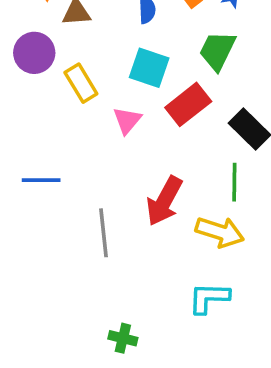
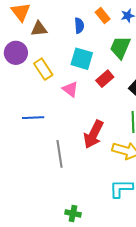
red rectangle: (188, 104) -> (105, 79), size x0.7
pink triangle: (127, 120) -> (70, 89), turned -30
blue line: (41, 180) -> (33, 118), moved

